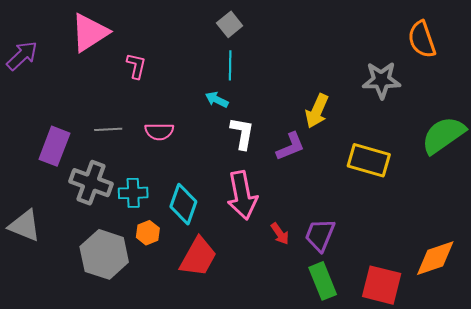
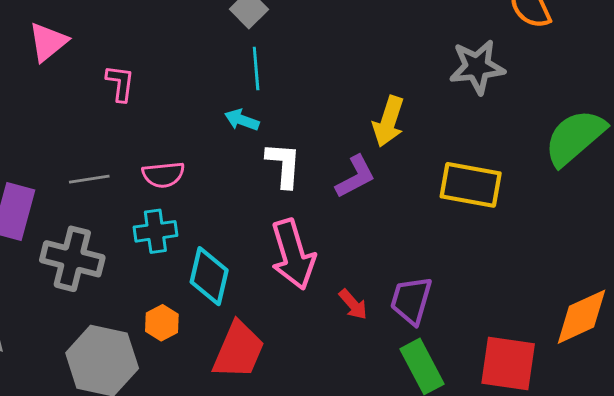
pink triangle: (90, 33) -> (48, 42), size x0.7
cyan cross: (133, 193) -> (155, 231), moved

